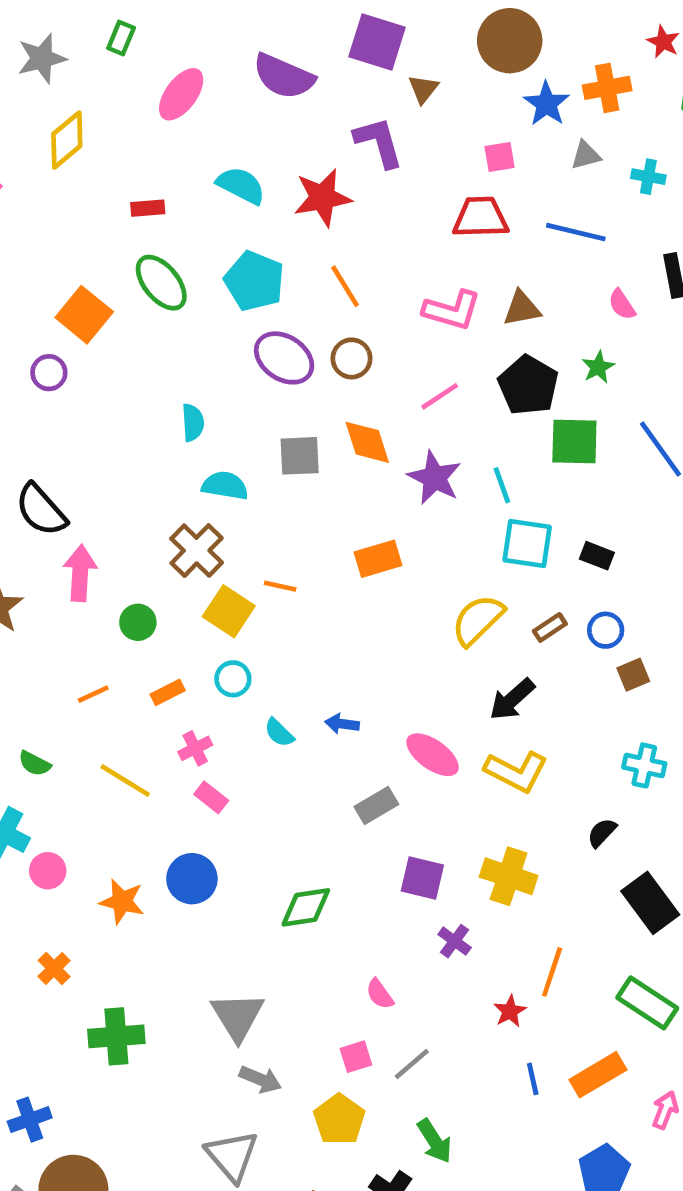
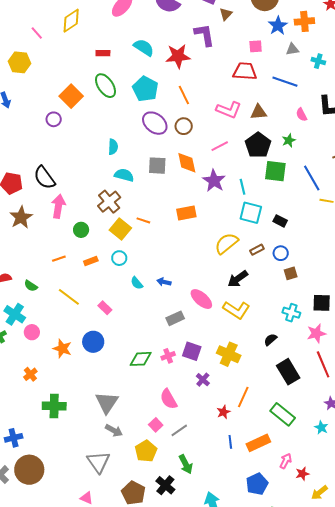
pink cross: (195, 748) -> (168, 356), moved
pink semicircle: (380, 994) -> (169, 399), size x1.5
pink square: (356, 1057) -> (156, 425), turned -32

